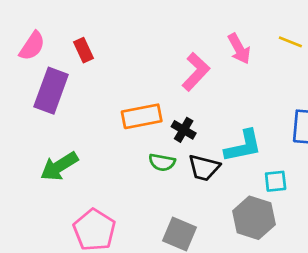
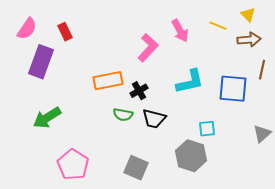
black cross: (184, 130) -> (139, 91), turned 30
cyan L-shape: (243, 146) -> (190, 82), moved

